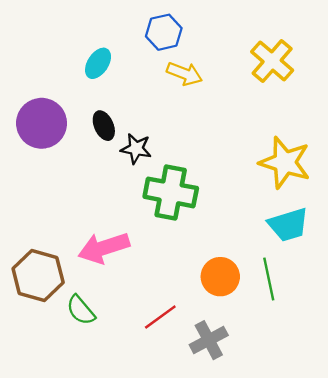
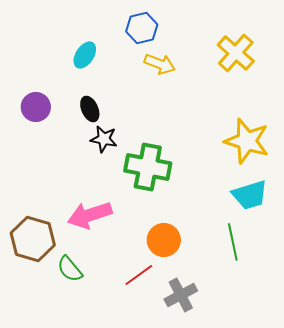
purple circle: (42, 123) -> (36, 107), size x0.7
black star: (136, 149) -> (104, 139), moved
orange circle: (220, 277) -> (164, 240), moved

